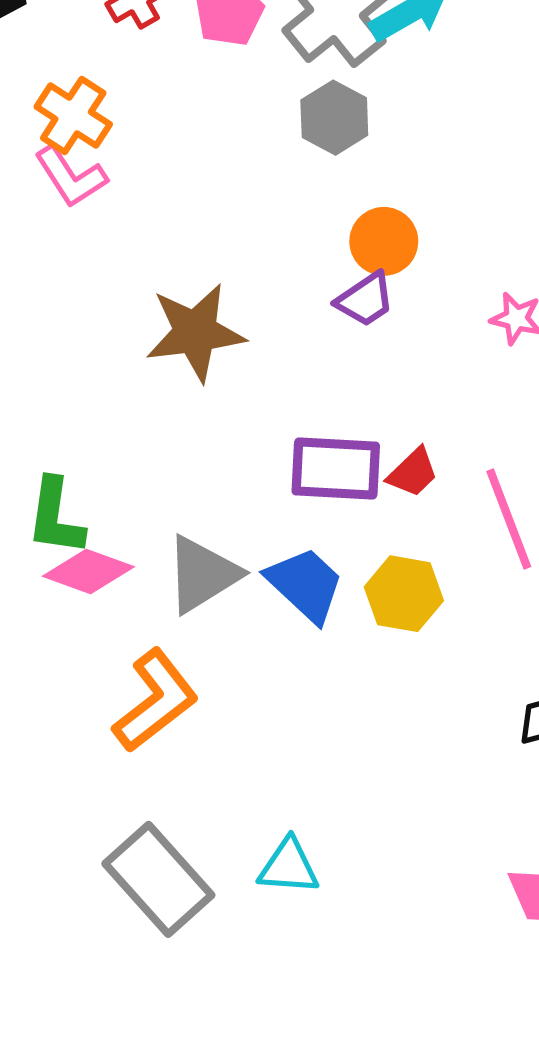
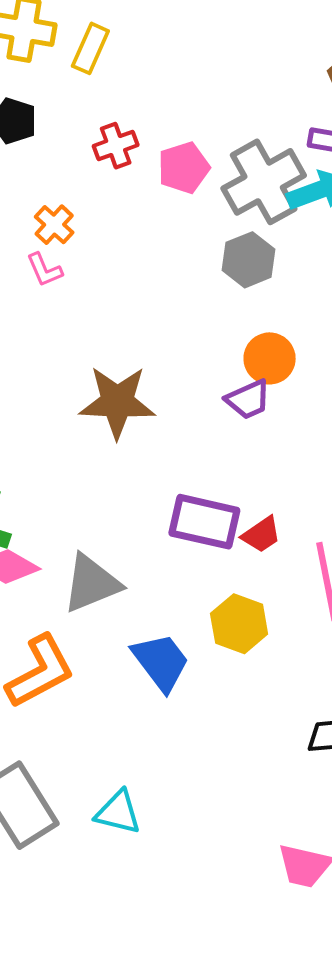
orange cross: (73, 115) -> (54, 225), size x0.7
pink L-shape: (71, 177) -> (44, 270), size x0.7
blue trapezoid: (305, 585) -> (161, 662), moved

